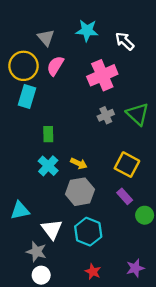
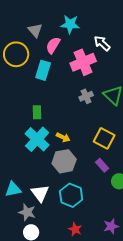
white arrow: (125, 41) -> (102, 43), moved
pink semicircle: (55, 66) -> (53, 45), moved
cyan rectangle: (27, 96) -> (43, 70), moved
cyan cross: (48, 166) -> (37, 139), size x1.4
cyan triangle: (20, 210) -> (13, 189), moved

